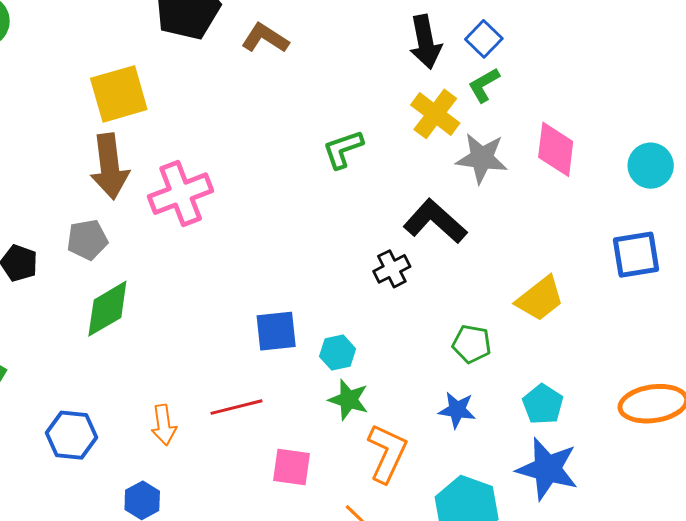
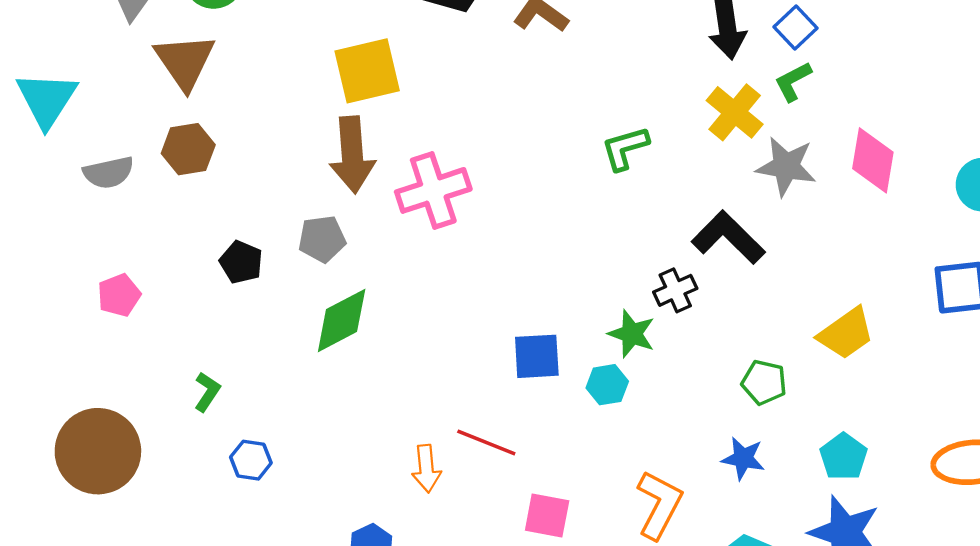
green star: (349, 400) -> (632, 334), moved
red line: (236, 407) -> (486, 442), turned 33
orange arrow: (164, 425) -> (426, 469), moved
blue hexagon: (71, 435) -> (251, 460), moved, size x0.7

